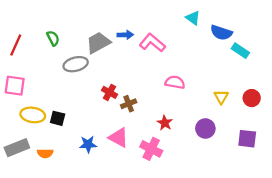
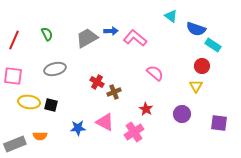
gray ellipse: (76, 64) -> (55, 69), moved
pink semicircle: (175, 82) -> (155, 73), turned 30
red circle: (252, 98) -> (202, 66), moved
gray rectangle: (17, 148) -> (15, 144), moved
pink cross: (151, 149) -> (134, 132), turned 30

